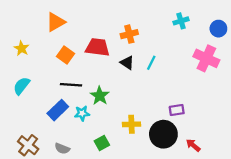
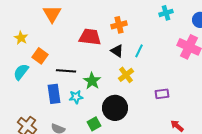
orange triangle: (56, 22) -> (52, 14), turned -30
orange square: (66, 55) -> (40, 56), moved
blue rectangle: (58, 110) -> (54, 94), turned -54
yellow cross: (132, 124) -> (126, 75), moved, turned -35
black circle: (163, 134) -> (115, 108), moved

